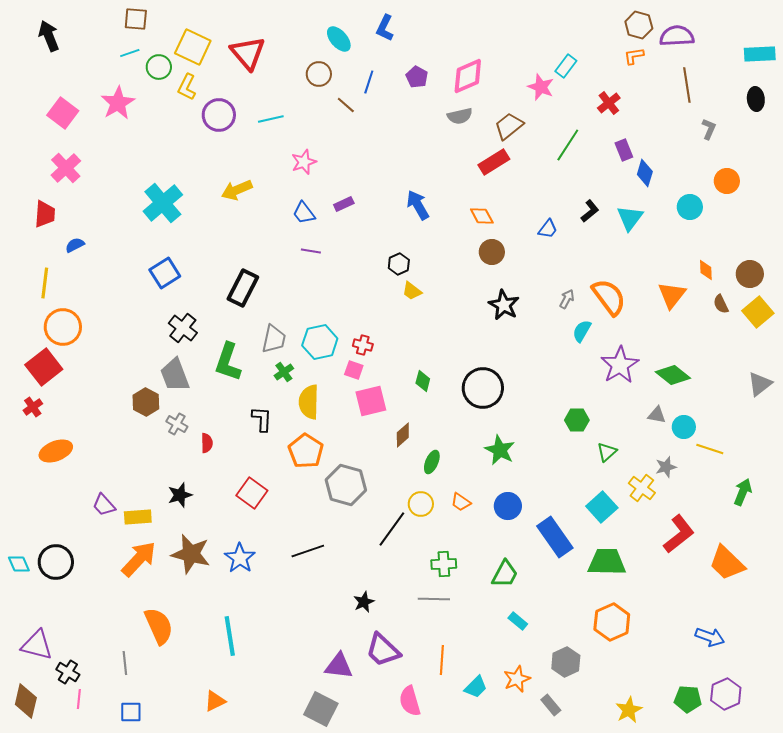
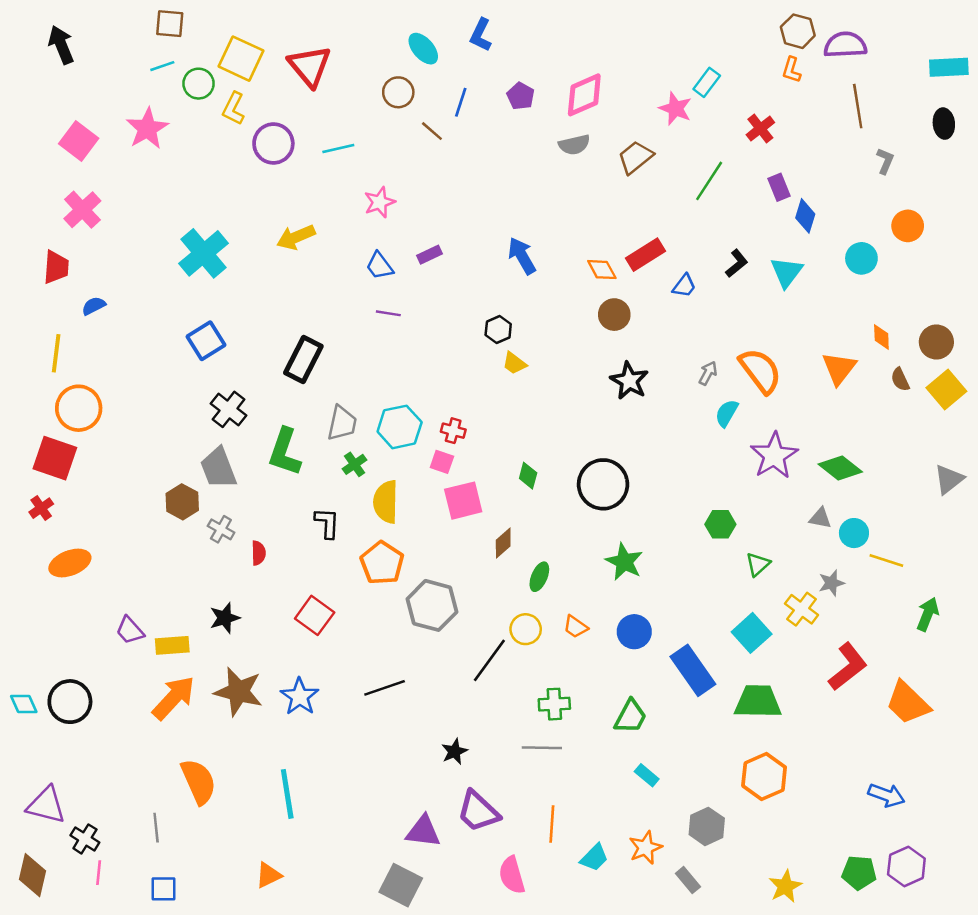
orange L-shape: (634, 56) -> (792, 70), turned -65
red rectangle: (494, 162) -> (645, 255), moved
red square: (44, 367) -> (55, 458), turned -33

